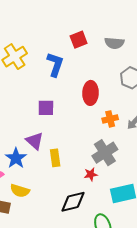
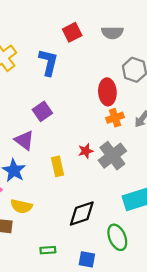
red ellipse: (91, 93) -> (107, 92), moved
purple square: (46, 108) -> (42, 111), turned -30
purple triangle: (35, 141) -> (24, 140), moved
red star: (91, 174) -> (86, 151), moved

